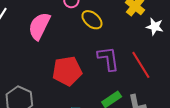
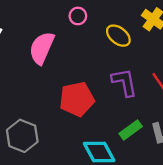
yellow ellipse: (92, 20) -> (118, 36), moved

